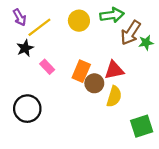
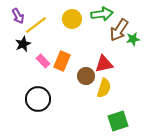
orange rectangle: (81, 71) -> (62, 61), moved
black circle: (27, 109) -> (38, 99), moved
green square: (142, 126) -> (118, 121), moved

